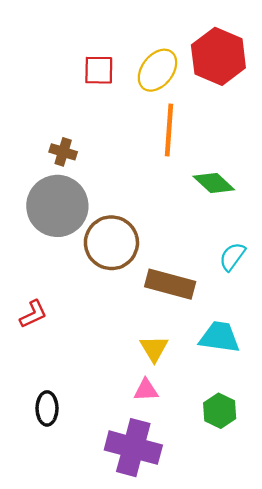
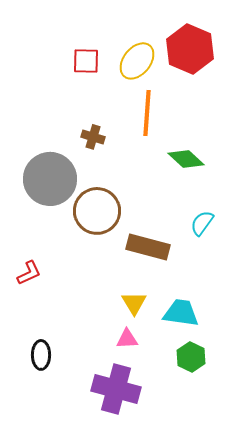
brown cross: (63, 152) -> (93, 137), moved
cyan trapezoid: (220, 337) -> (181, 313), moved

